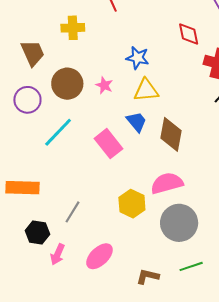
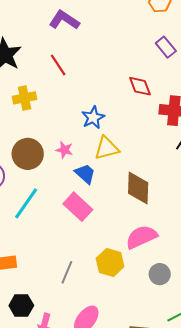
blue star: (138, 58) -> (93, 117), turned -30
blue trapezoid: (137, 122) -> (85, 174), moved
gray line: (72, 212) -> (67, 272), moved
gray circle: (179, 223) -> (160, 274), size x0.6

